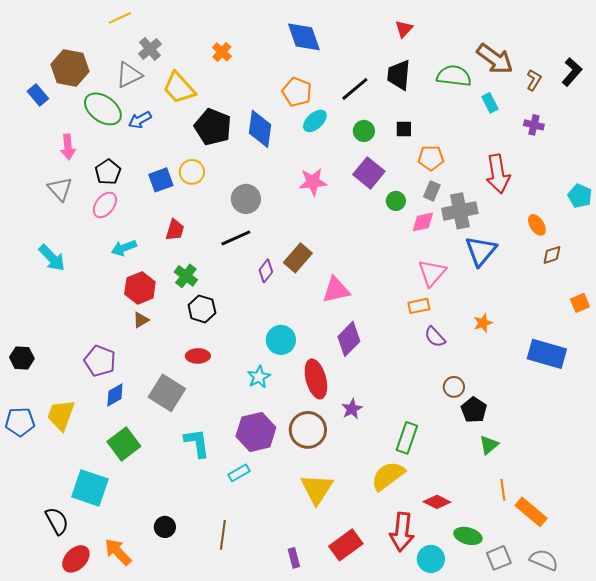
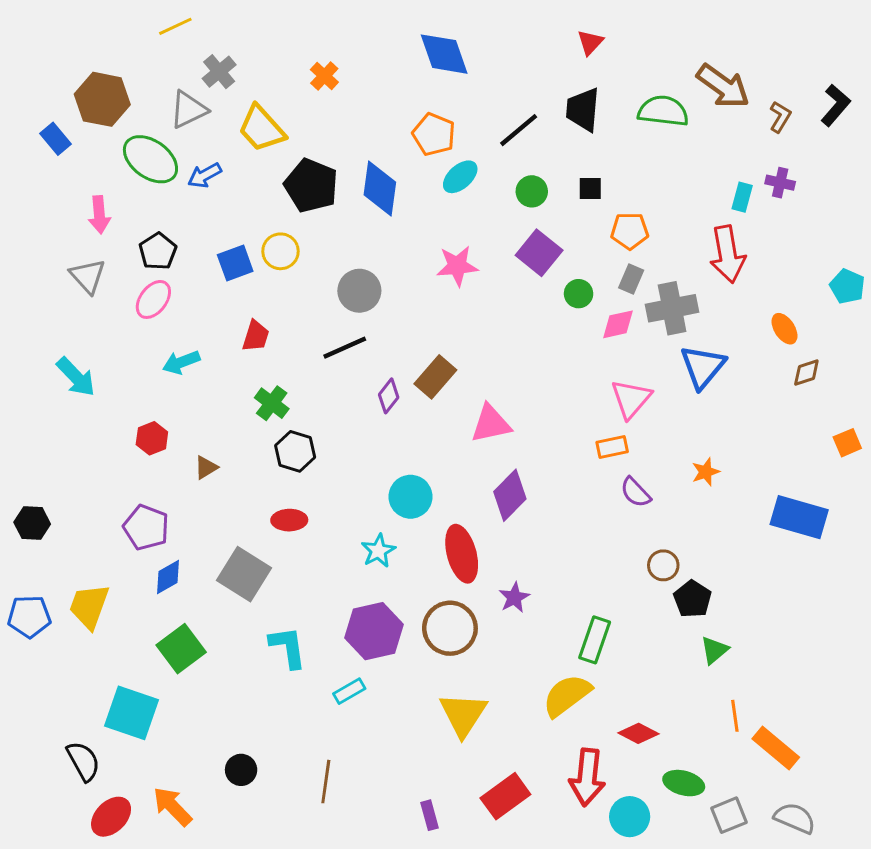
cyan rectangle: (490, 103) -> (742, 197), moved, turned 42
red hexagon: (140, 288) -> (152, 438), moved, size x0.7

